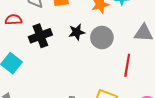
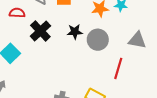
black cross: (40, 36) -> (40, 31), turned -30

